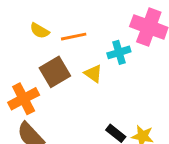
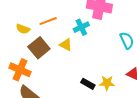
yellow semicircle: (40, 31) -> (23, 29), moved
orange cross: (24, 99) -> (20, 70), turned -30

